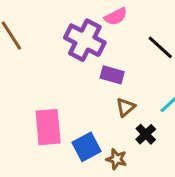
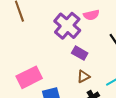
pink rectangle: (48, 127) -> (29, 77), turned 55

